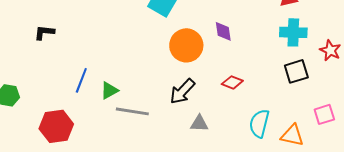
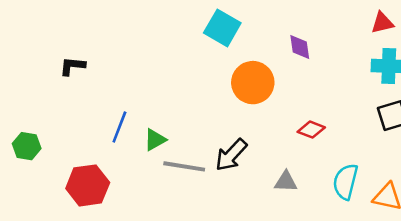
purple diamond: (223, 31) -> (300, 47), moved
black arrow: (182, 91) -> (231, 155), moved
gray triangle: (199, 123) -> (286, 182), moved

